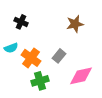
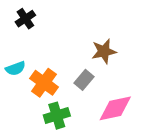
black cross: (21, 22) -> (25, 19), moved, turned 32
brown star: (75, 24) -> (104, 51), moved

